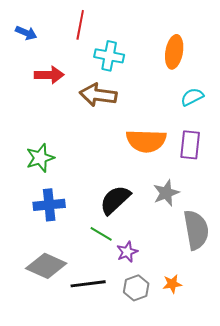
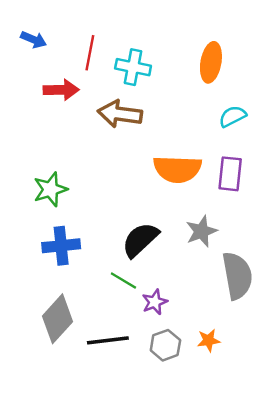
red line: (80, 25) -> (90, 53), moved
gray diamond: (46, 266) -> (58, 319), turned -72

